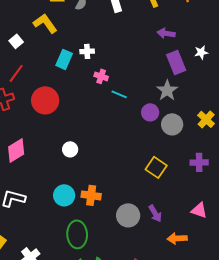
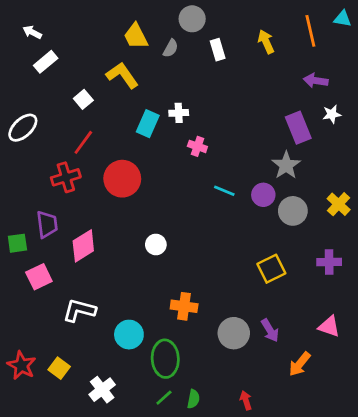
purple arrow: (166, 33) -> (316, 81), moved
cyan line: (119, 94) -> (224, 191), moved
yellow square: (156, 167) -> (271, 269), turned 30
cyan circle: (64, 195) -> (129, 335), moved
orange arrow: (177, 238) -> (300, 364), turned -48

